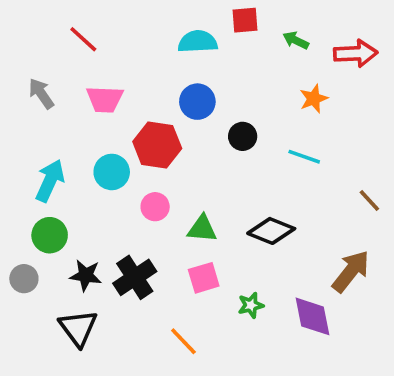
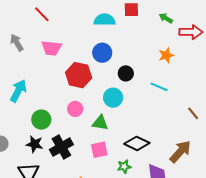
green arrow: (296, 40) -> (166, 18), moved
cyan circle: (112, 172) -> (113, 98), moved
black diamond: (271, 231) -> (137, 143), moved
green circle: (50, 235) -> (41, 120), moved

